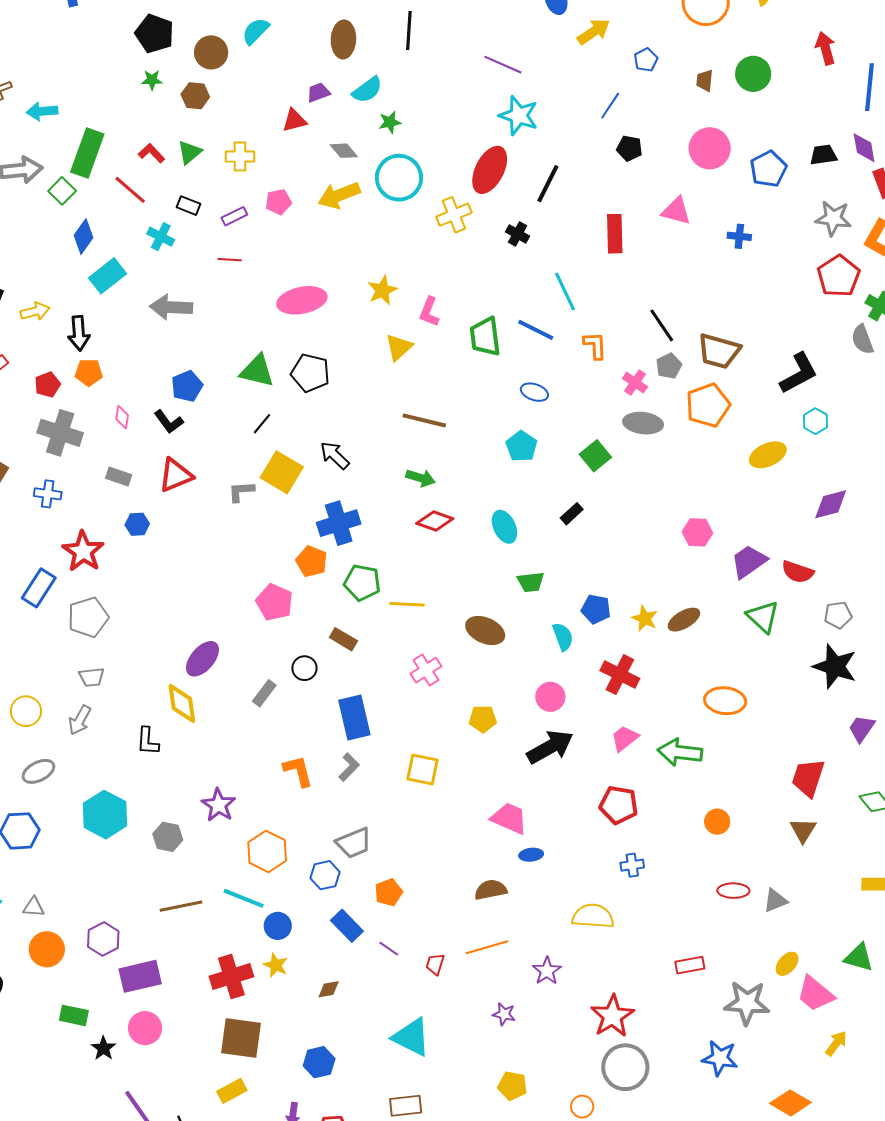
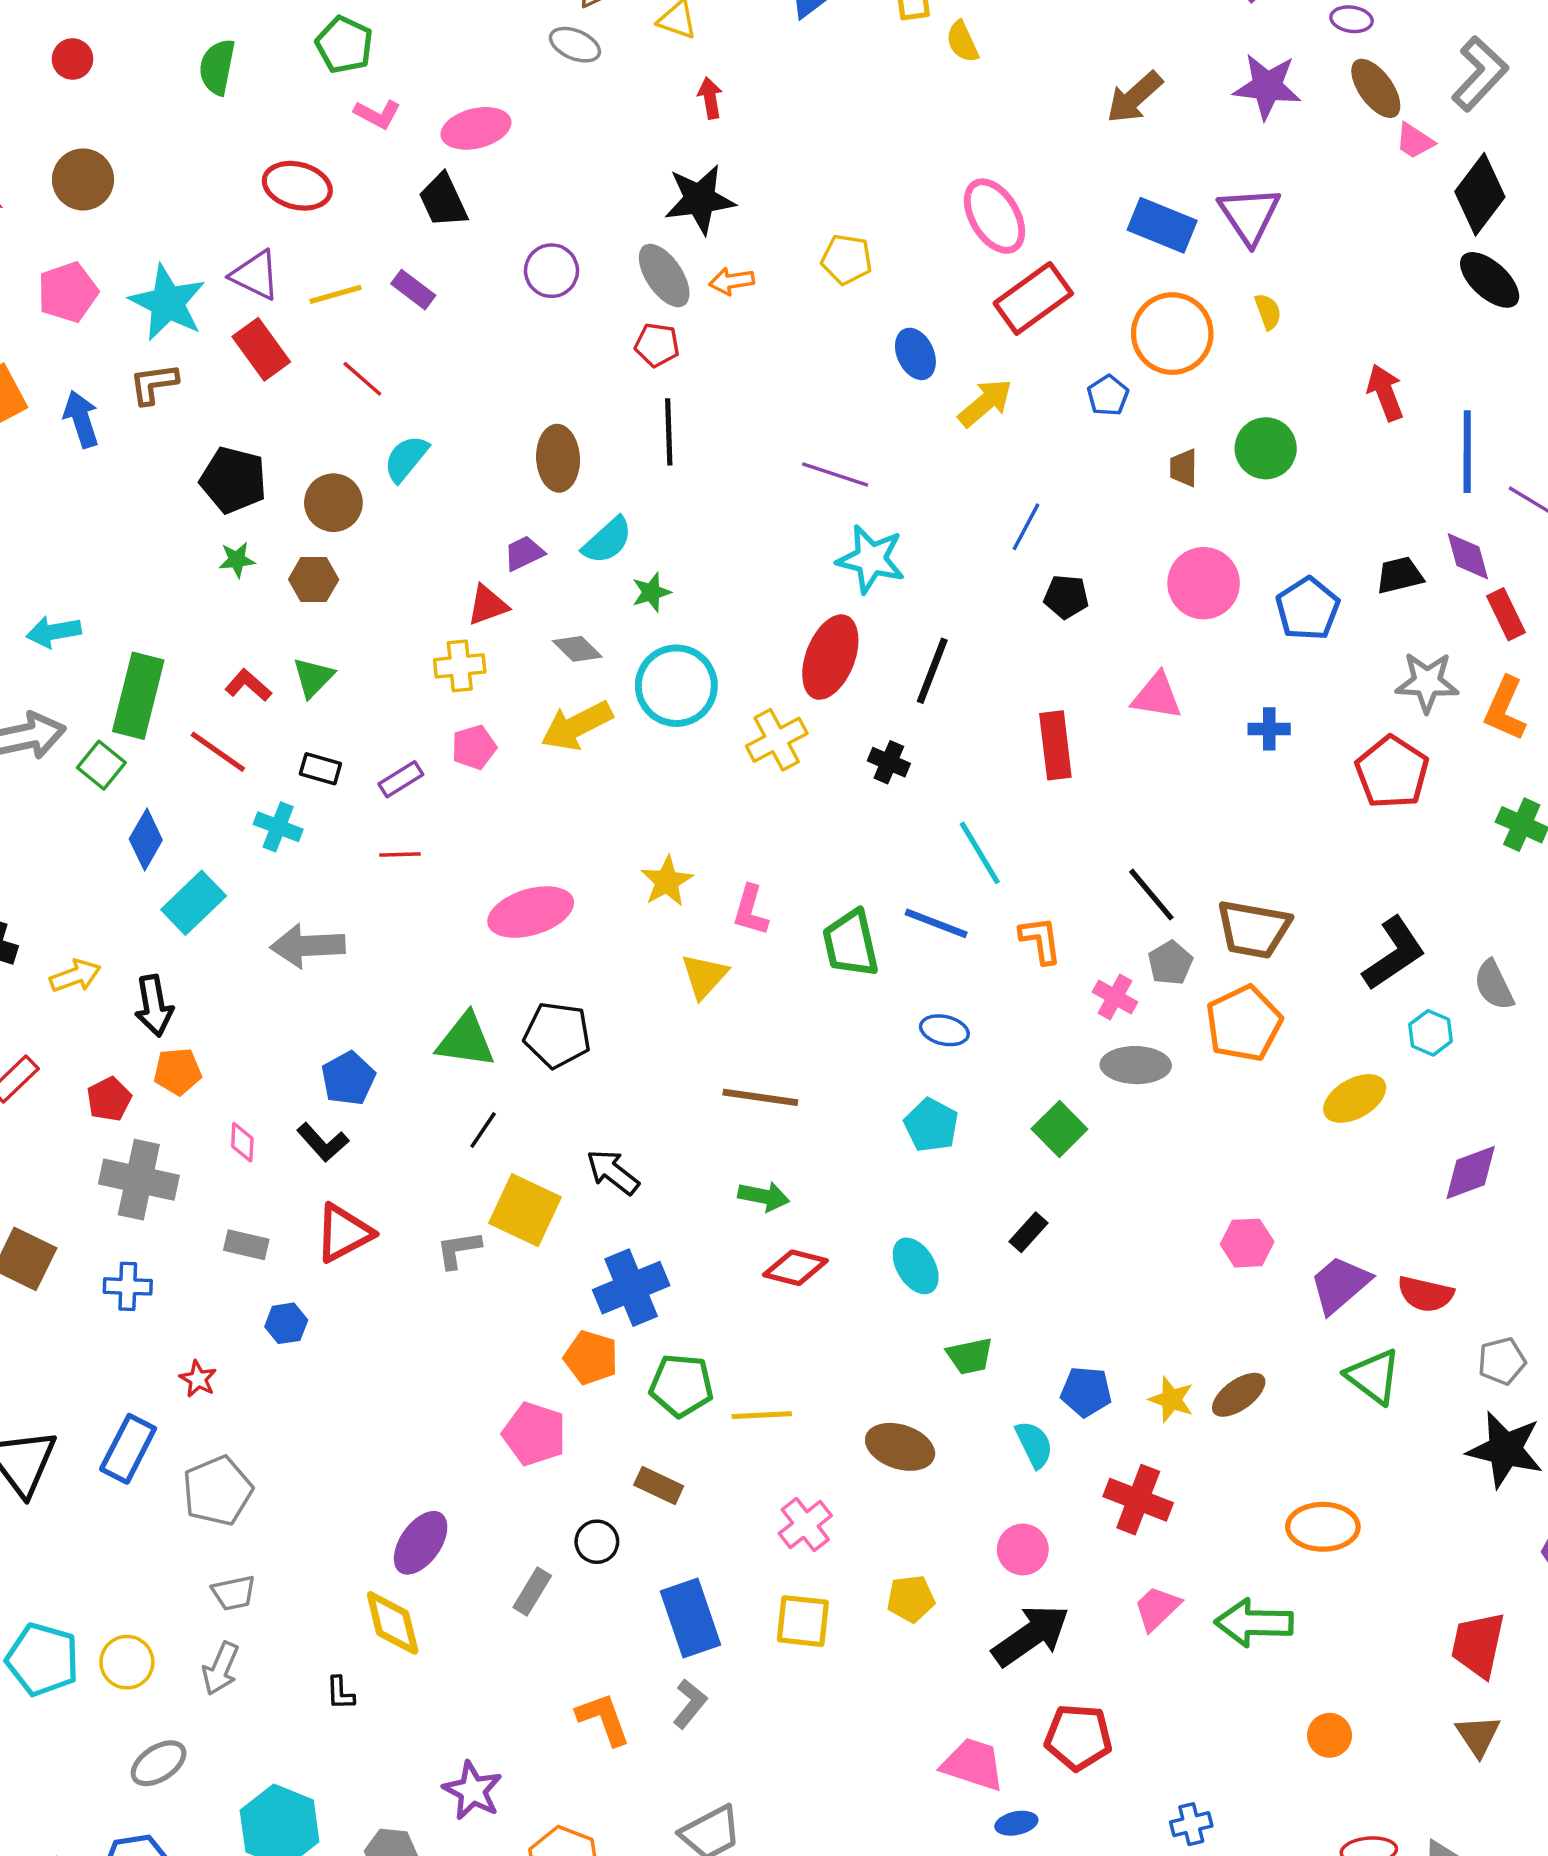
blue pentagon: (646, 60) -> (1108, 395), moved
yellow cross: (240, 157) -> (460, 666), moved
red pentagon: (839, 276) -> (1392, 772), moved
gray semicircle: (862, 339) -> (1494, 985), moved
red star: (83, 551) -> (198, 1379), size x0.5
black L-shape: (148, 741) -> (340, 1693), size x0.7
yellow square: (422, 770) -> (803, 1621), moved
red pentagon: (619, 805) -> (1078, 1737), moved

